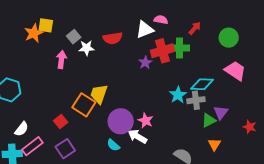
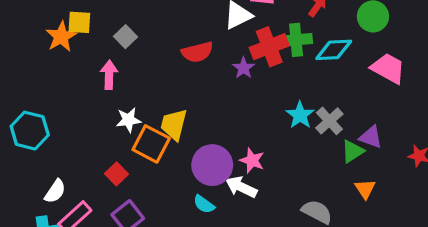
red semicircle: (113, 38) -> (197, 52), moved
white star: (87, 48) -> (129, 120), moved
cyan diamond: (202, 84) -> (334, 50), moved
gray cross: (196, 100) -> (329, 121), turned -30
purple triangle: (221, 112) -> (371, 137), turned -42

